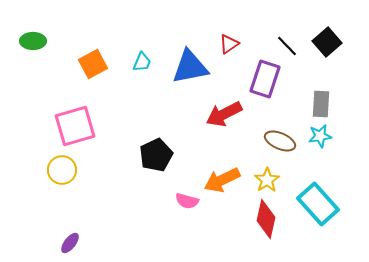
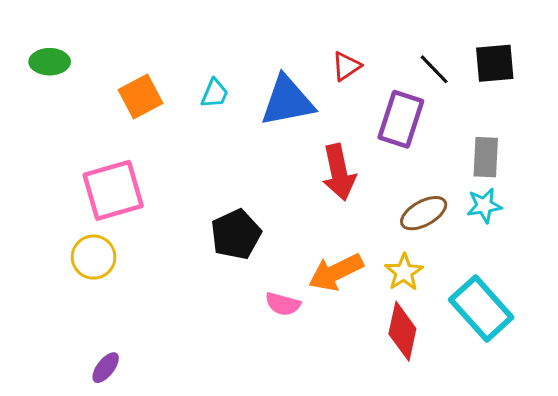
black square: (327, 42) -> (495, 63), turned 36
red arrow: (224, 114) -> (339, 172), turned -75
brown ellipse: (280, 141) -> (424, 213), turned -52

